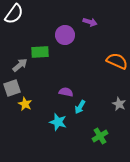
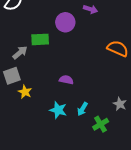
gray star: (119, 104) -> (120, 104), moved
cyan arrow: (80, 107) -> (82, 109), moved

